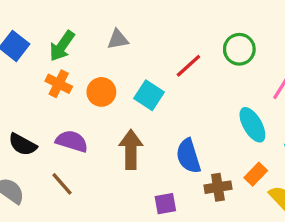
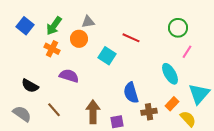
green circle: (239, 49) -> (178, 28), moved
red line: (188, 66) -> (131, 38), turned 66
orange circle: (101, 92) -> (79, 39), moved
purple semicircle: (72, 141) -> (69, 76), moved
brown arrow: (131, 149) -> (93, 112), moved

